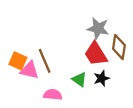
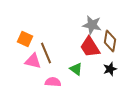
orange square: (18, 61) -> (25, 39), moved
black star: (101, 78) -> (110, 69), moved

